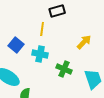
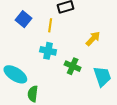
blue square: (16, 45) -> (24, 19), moved

